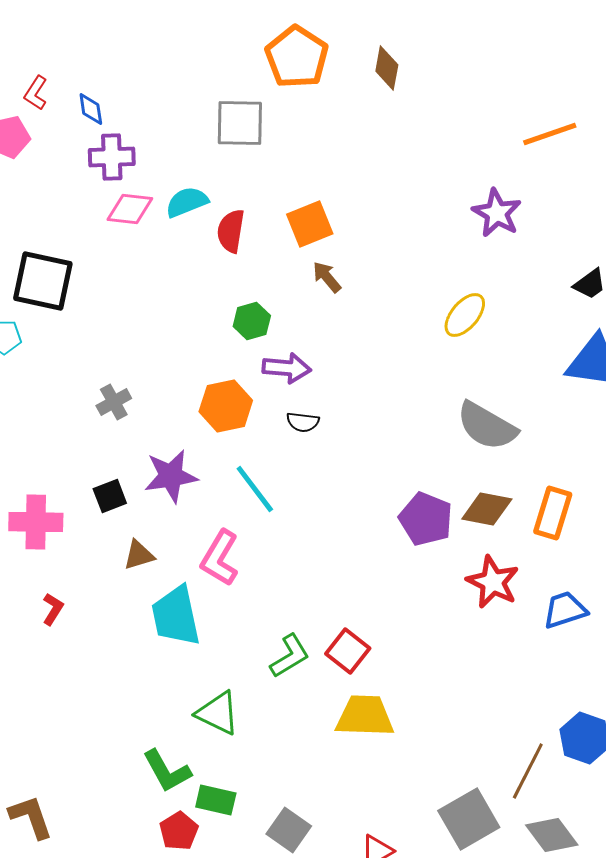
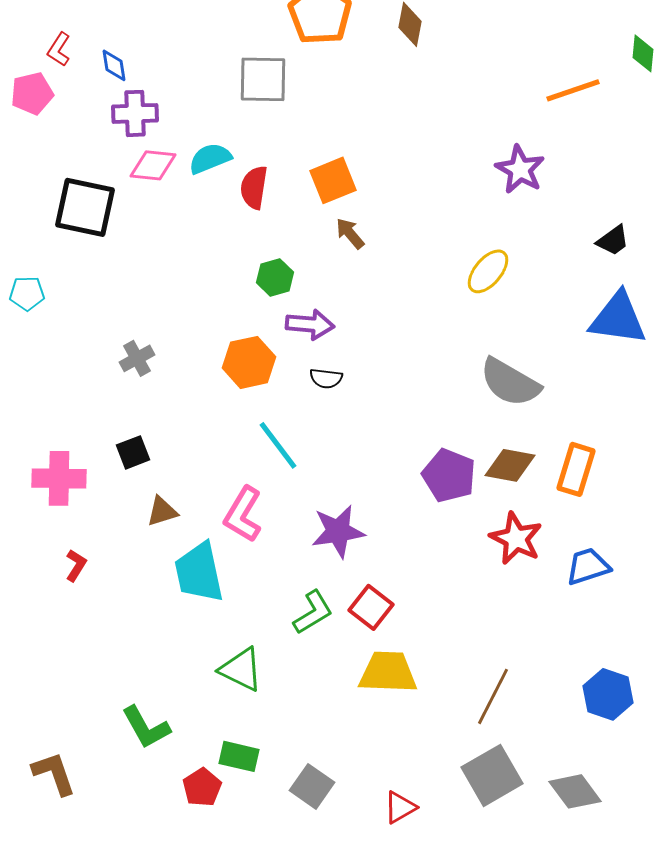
black square: (43, 281) -> (85, 207), moved
purple star: (171, 476) -> (338, 531), moved
green L-shape: (167, 771) -> (146, 727), moved
brown line: (528, 771) -> (493, 696), moved

